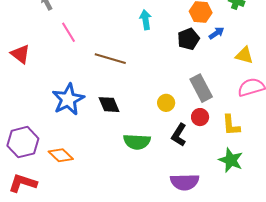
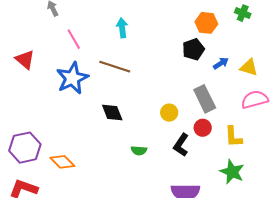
cyan arrow: (146, 20) -> (122, 28), moved
blue arrow: (216, 33) -> (221, 63), moved
blue star: (68, 99) -> (72, 78), moved
green semicircle: (137, 142) -> (139, 151), size x0.6

